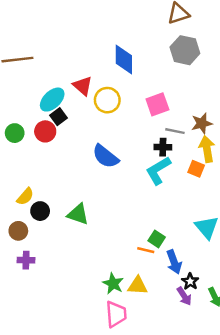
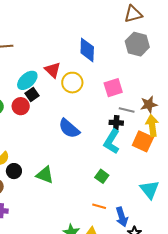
orange square: (196, 169) -> (143, 141), size x1.5
cyan L-shape: (158, 170) -> (112, 142), turned -30
green square: (157, 239) -> (102, 176), moved

